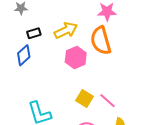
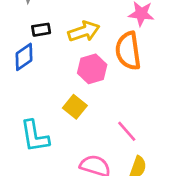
yellow square: (84, 98) -> (75, 107), moved

